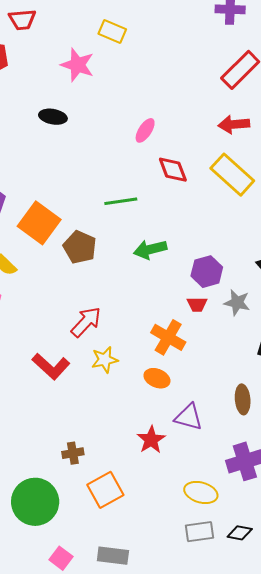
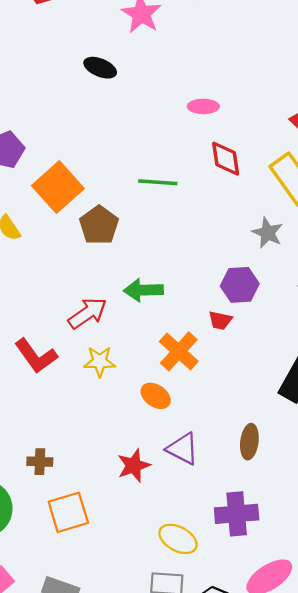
pink ellipse: (145, 130) -> (203, 106), turned 45
green arrow: (150, 249) -> (143, 290), moved
gray star: (237, 303) -> (268, 233), moved

